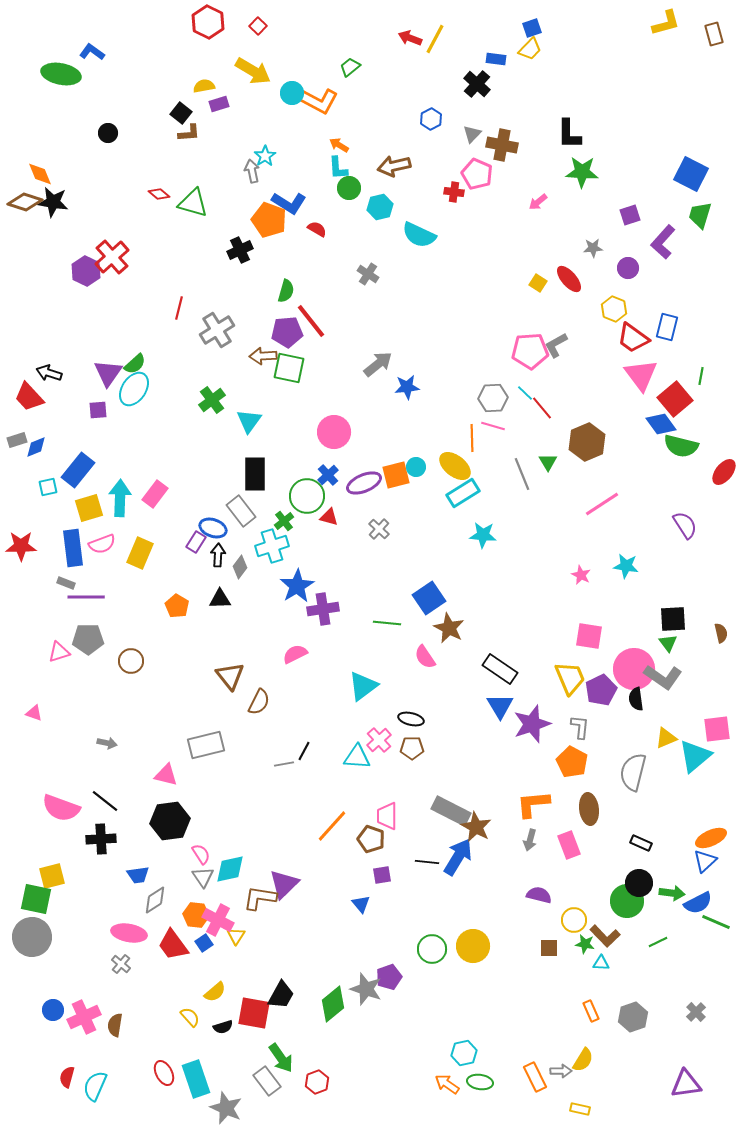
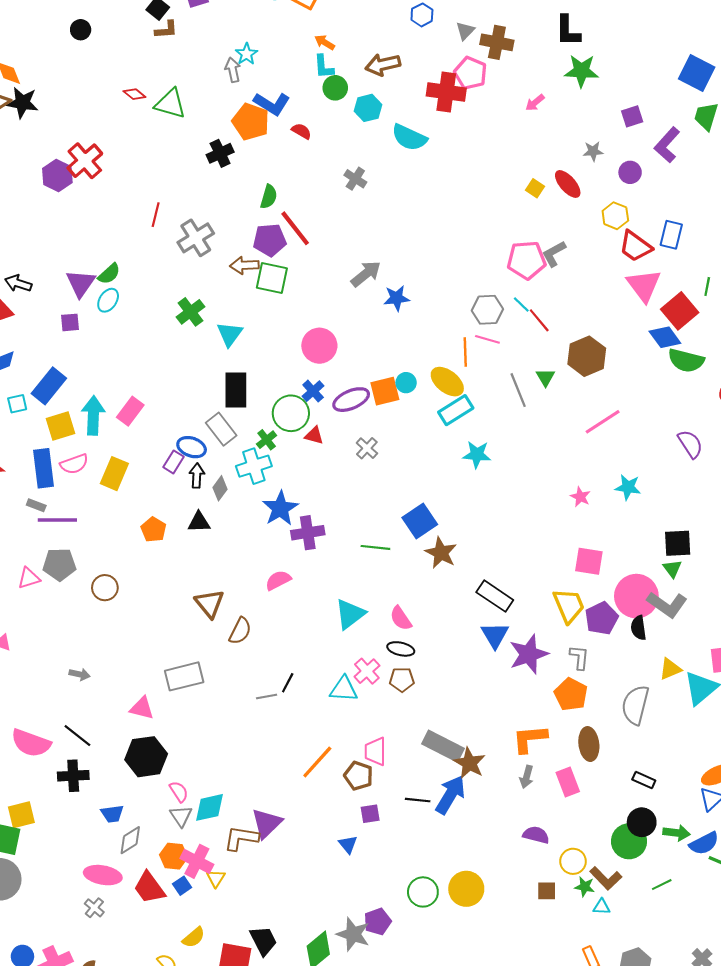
red cross: (454, 192) -> (446, 92), size x1.8
cyan ellipse: (134, 389) -> (108, 300), size x0.7
pink semicircle: (425, 657) -> (401, 618), moved
black trapezoid: (281, 995) -> (263, 941), turned -56

